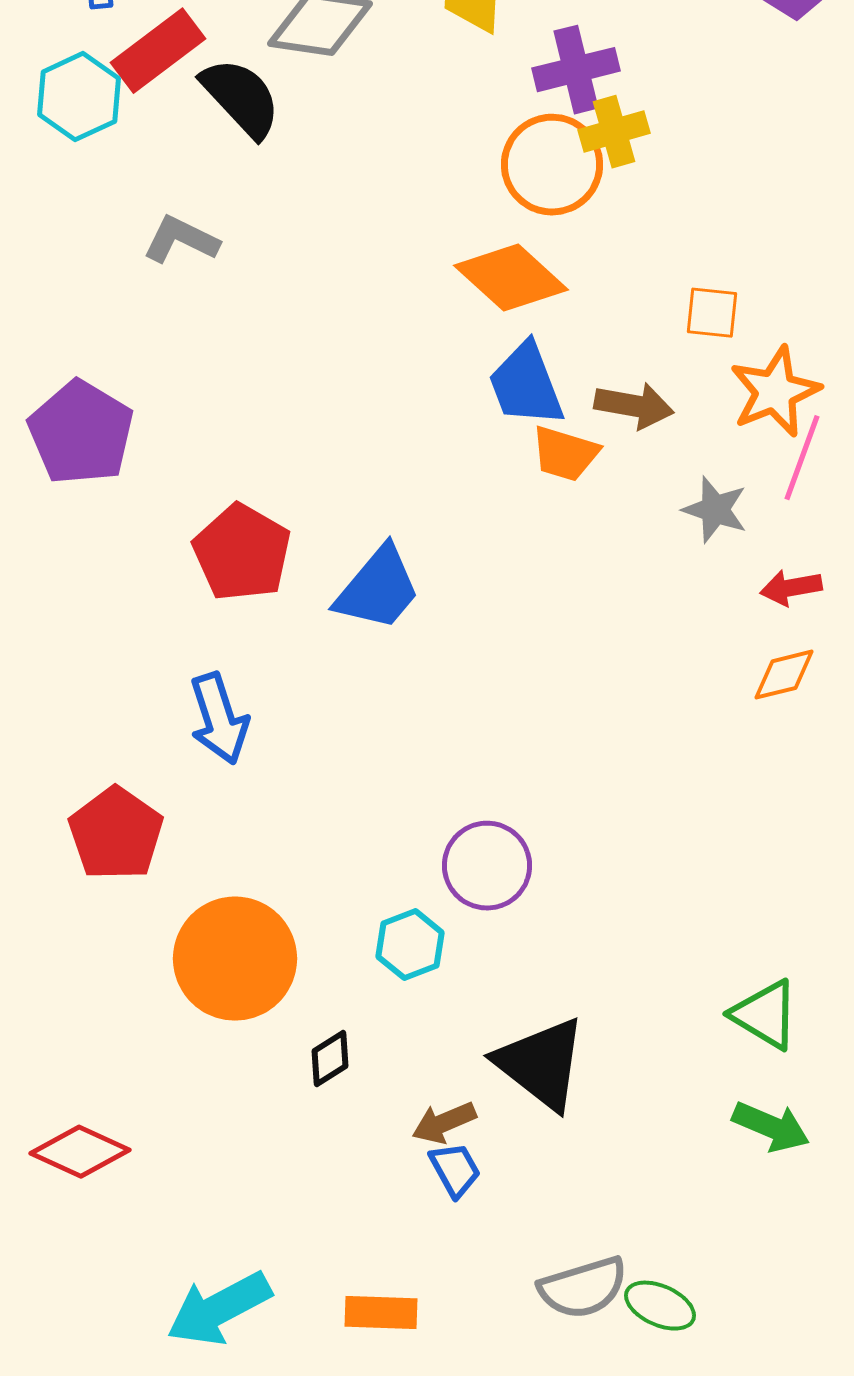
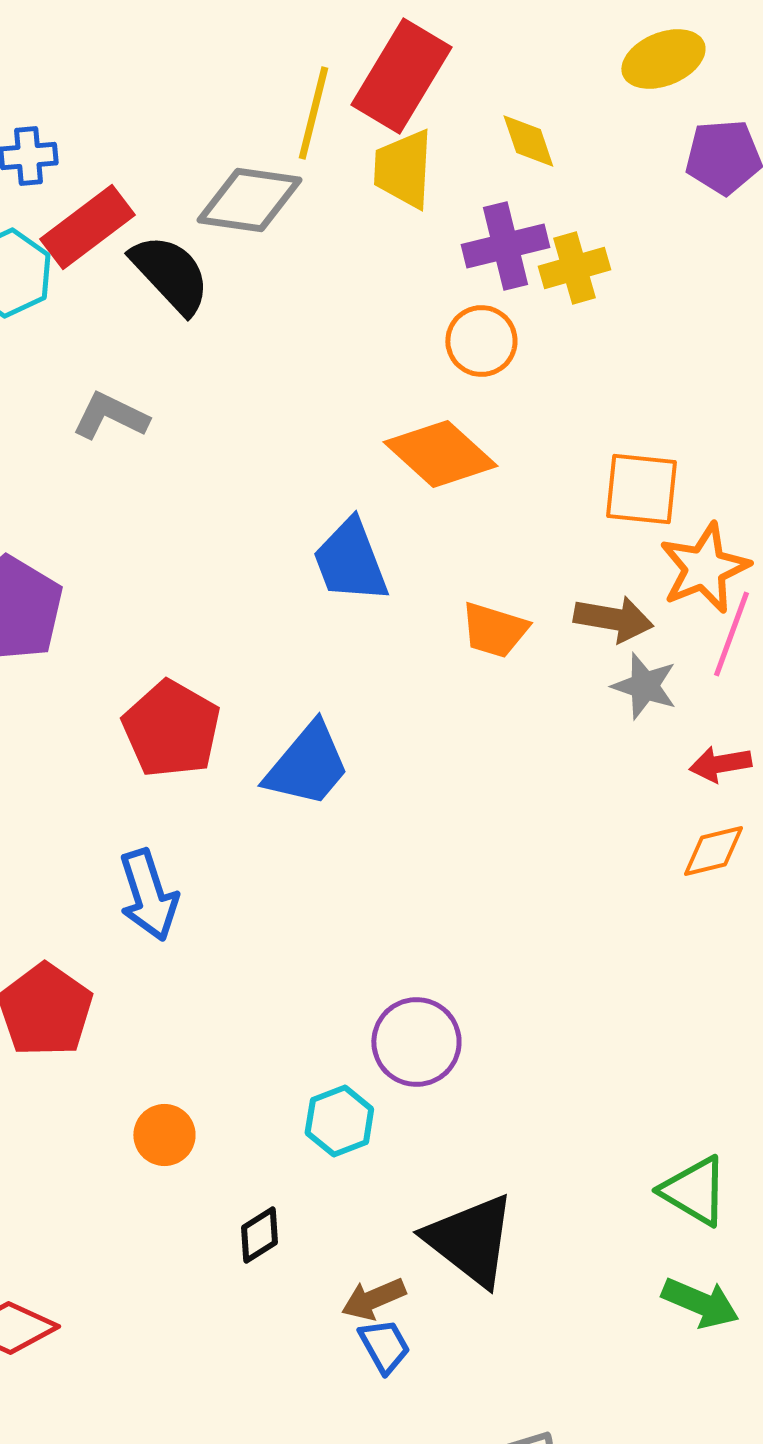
yellow cross: (614, 132) -> (574, 268), moved
orange circle: (552, 165) -> (481, 341), size x0.7
orange square: (712, 313) -> (641, 489), size x1.4
blue trapezoid: (526, 385) -> (350, 561), moved
brown arrow: (634, 406) -> (613, 619), moved
orange circle: (235, 959) -> (164, 1135), size x0.5

